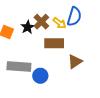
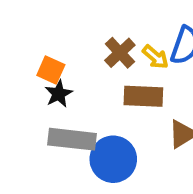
black star: (28, 27) -> (59, 94), moved
blue circle: (40, 76) -> (113, 159), size x1.5

